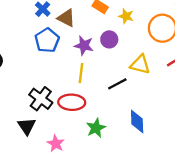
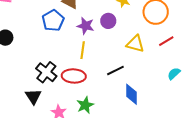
black line: (117, 84) -> (115, 70), moved
green star: (96, 128) -> (85, 105), moved

